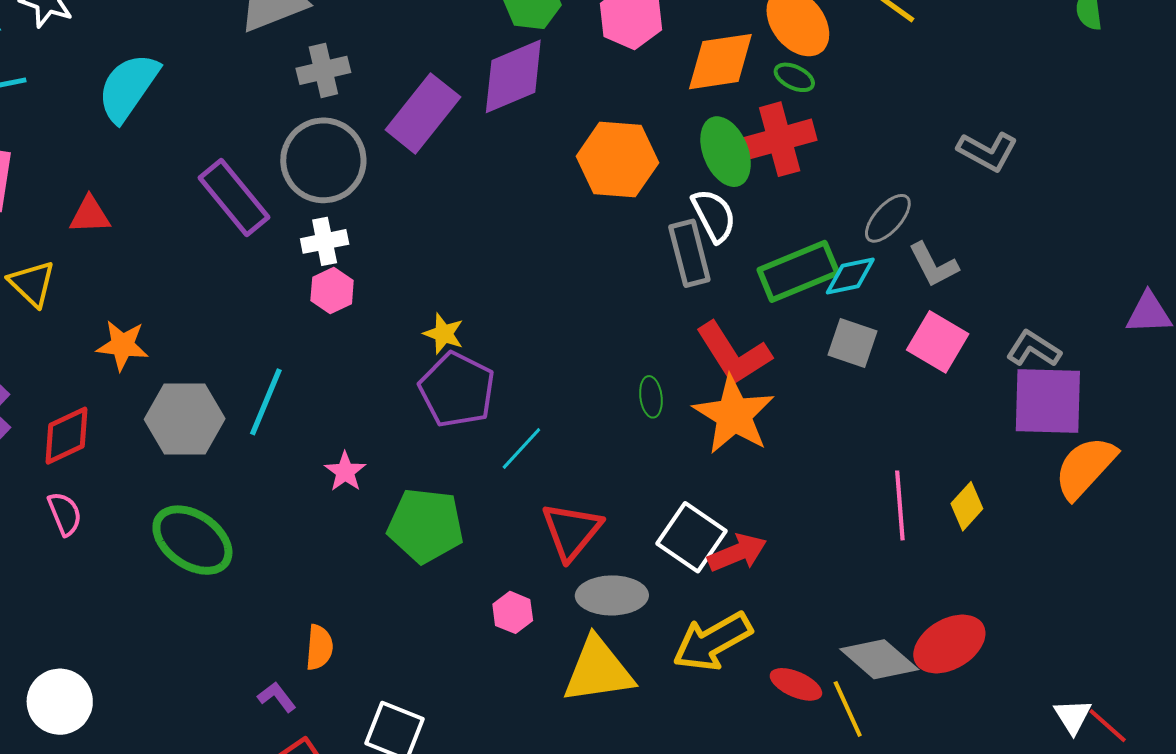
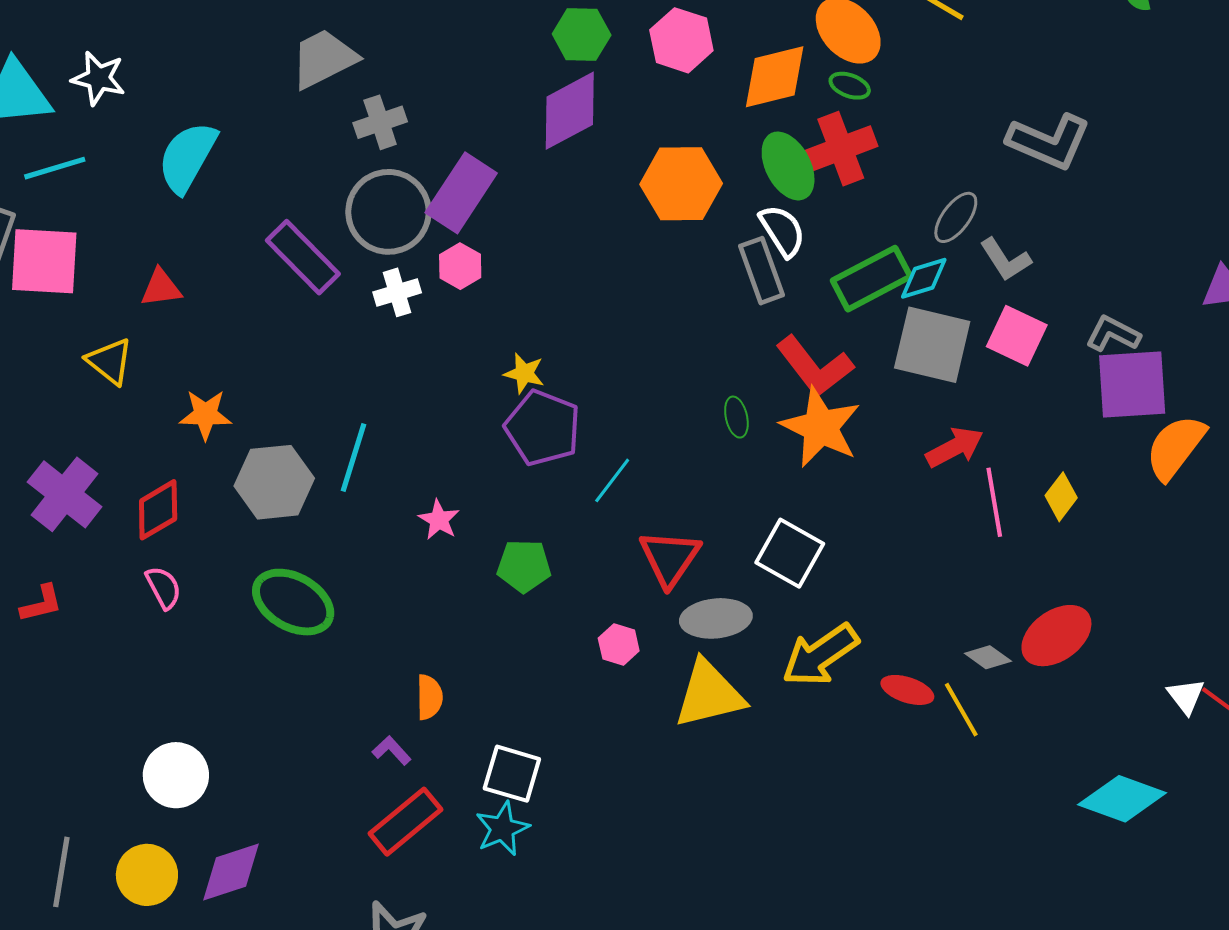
purple rectangle: (423, 113) -> (461, 193), moved
gray L-shape: (988, 151) -> (1049, 142), size x1.4
pink hexagon: (332, 291) -> (460, 266), moved
gray square: (853, 343) -> (932, 345), size x1.6
green pentagon: (426, 525) -> (524, 566), size x0.7
red arrow: (737, 553) -> (955, 447), moved
gray diamond: (879, 659) -> (988, 657), size x0.6

